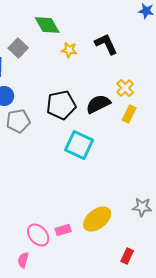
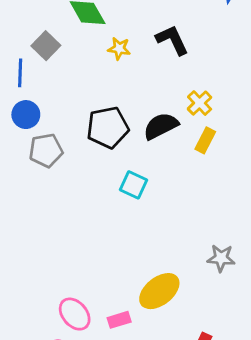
cyan square: (79, 145) -> (133, 185), size x0.7
gray star: (142, 207) -> (221, 258), moved
pink rectangle: (63, 230) -> (119, 320), moved

